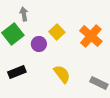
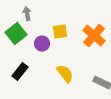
yellow square: (57, 32) -> (60, 32), turned 35
black rectangle: (17, 72) -> (20, 72), turned -30

